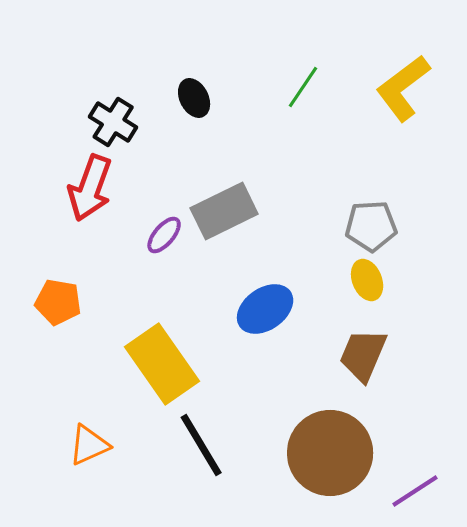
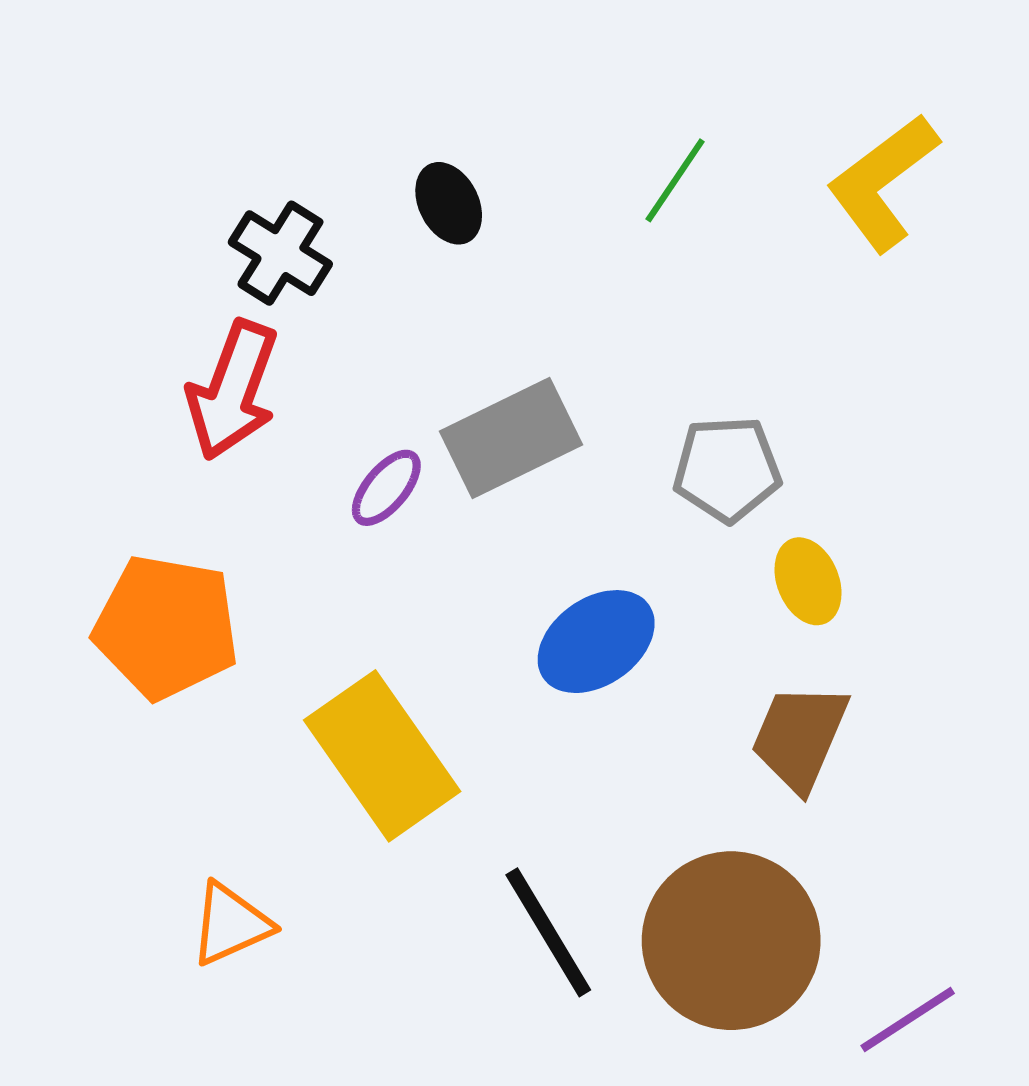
gray pentagon: (371, 226) -> (727, 469), moved
orange pentagon: (58, 302) -> (166, 627), size x1.5
black line: (201, 445) -> (548, 932), moved

